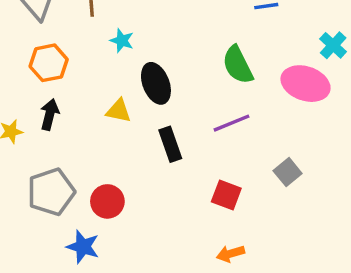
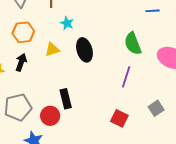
yellow triangle: (119, 111) -> (52, 49), moved, turned -35
purple line: (231, 123) -> (126, 77), turned -55
black rectangle: (170, 144) -> (66, 99), moved

